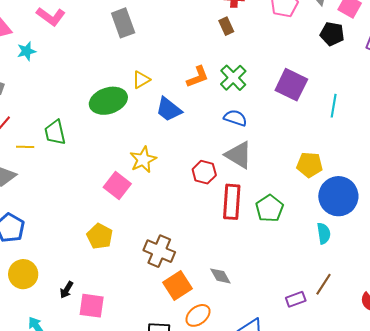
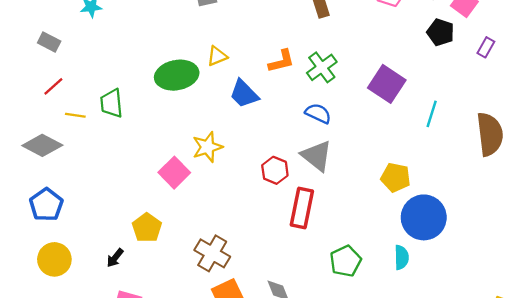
green pentagon: (269, 208) -> (345, 261), moved
black arrow: (67, 290) -> (115, 258), moved

